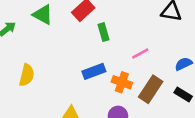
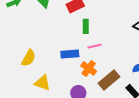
pink line: (140, 53) -> (95, 46), moved
yellow semicircle: (27, 75) -> (29, 58), moved

